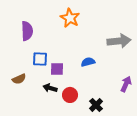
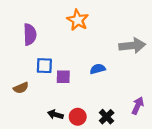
purple arrow: (126, 84) -> (138, 106), moved
black arrow: (50, 88) -> (55, 115), moved
red circle: (70, 95) -> (78, 117), moved

